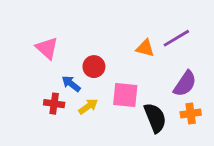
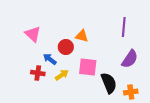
purple line: (176, 38) -> (124, 27), turned -54
orange triangle: (145, 48) -> (82, 36), moved
orange cross: (191, 114) -> (131, 92), moved

